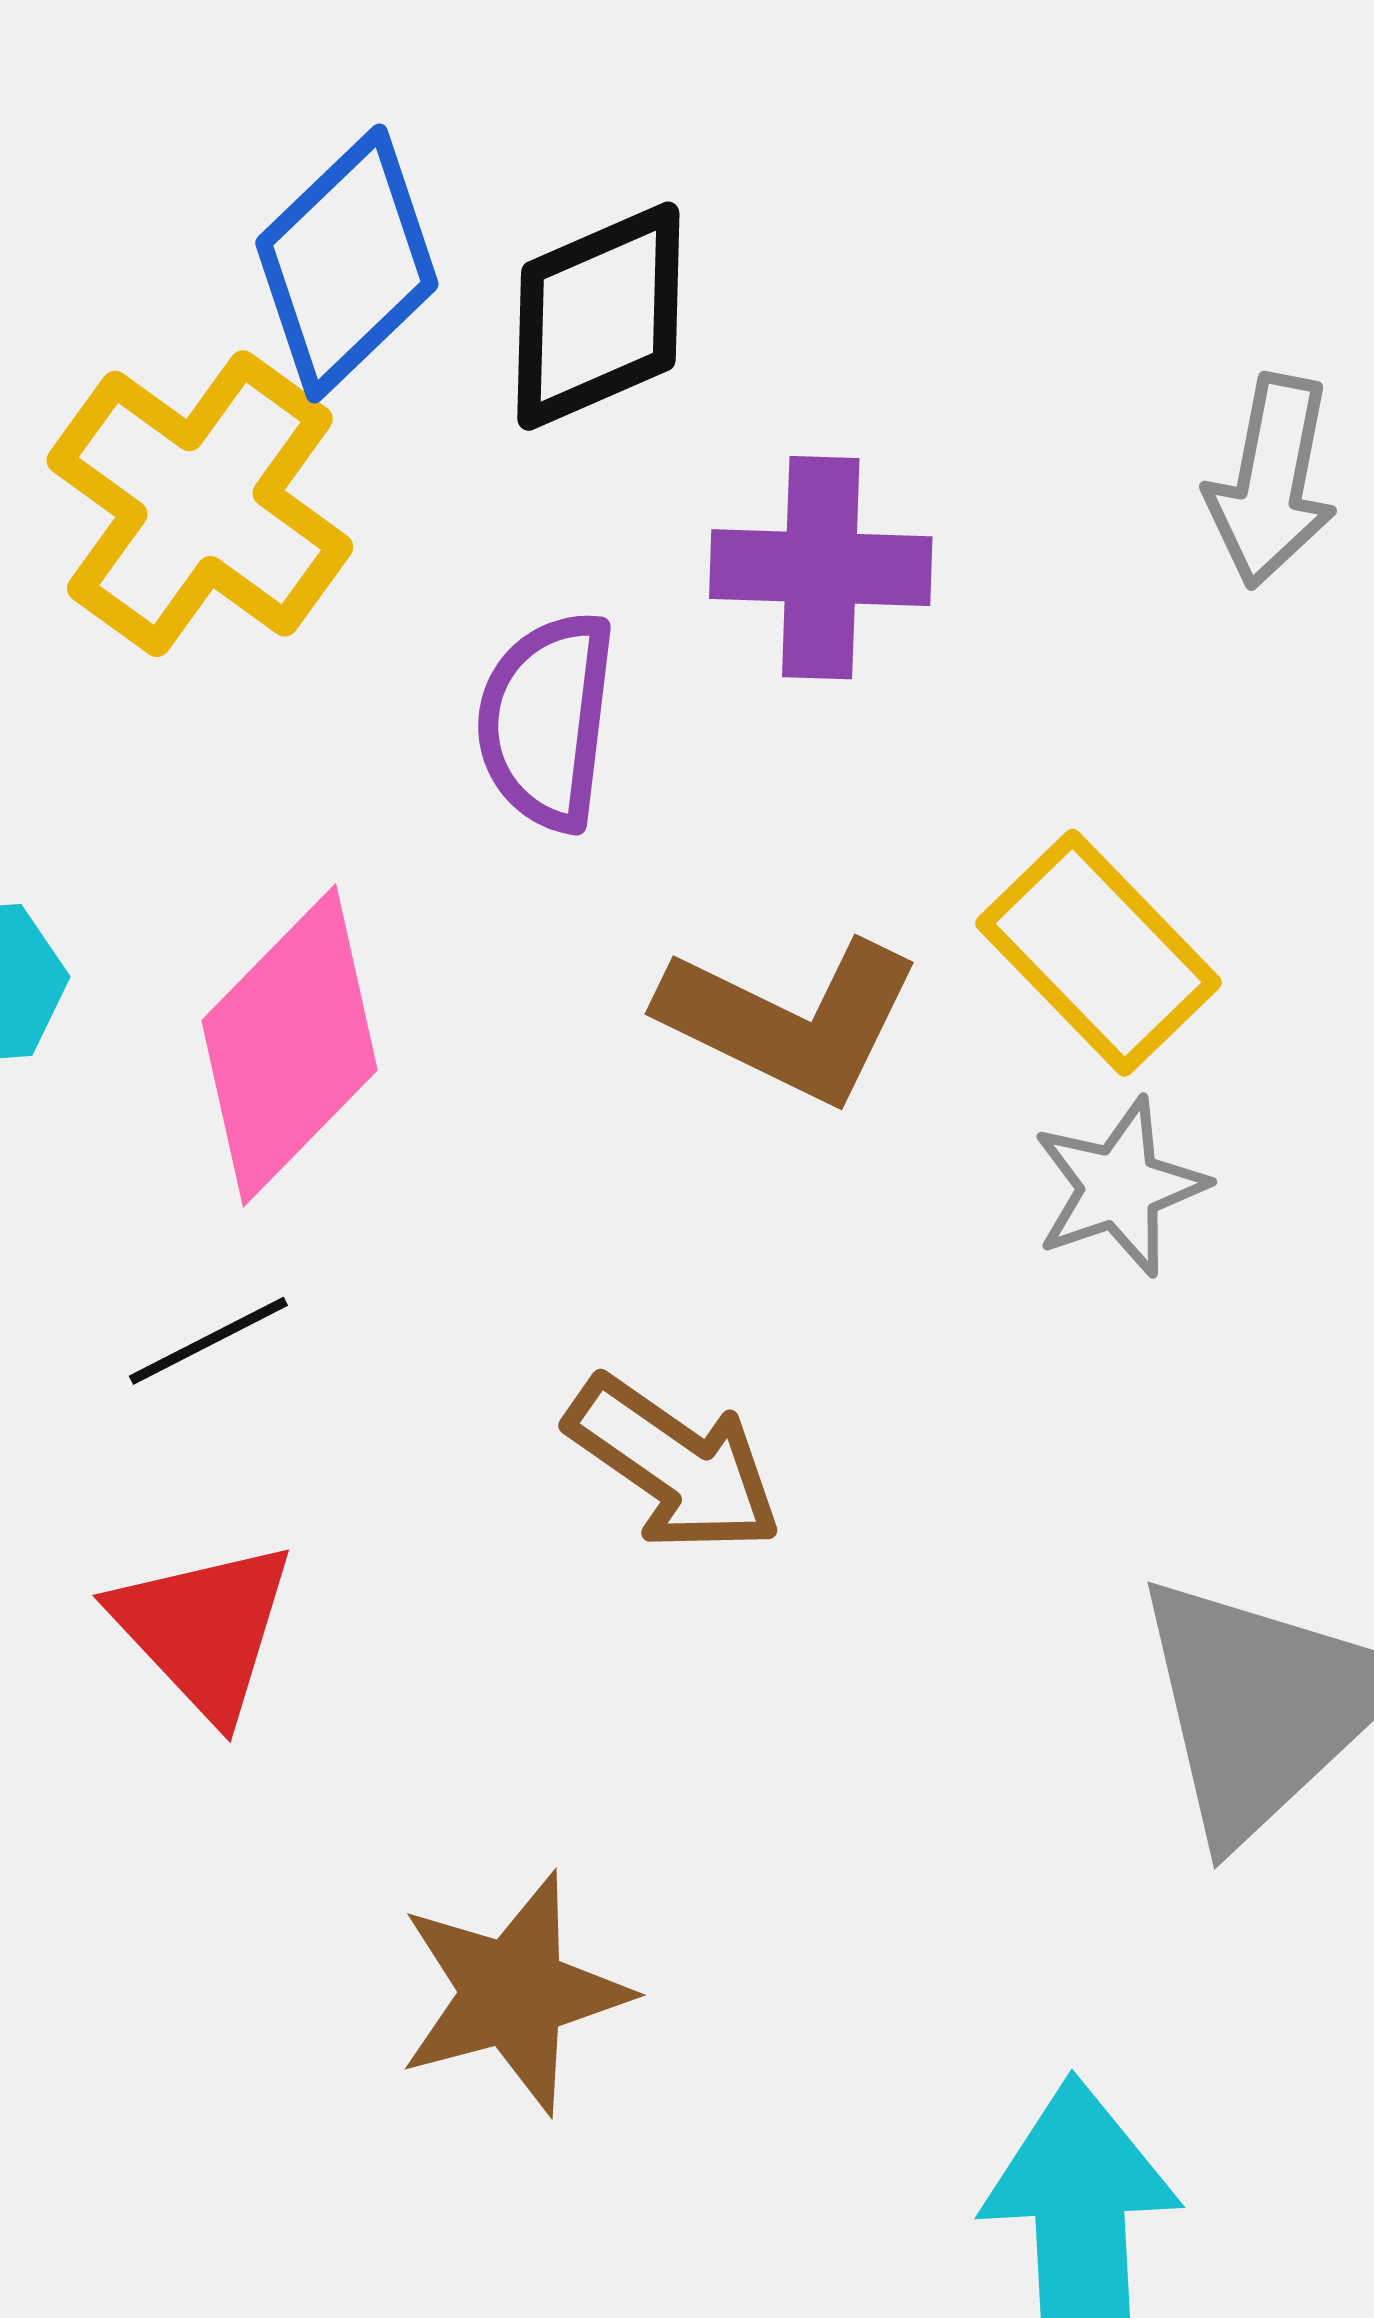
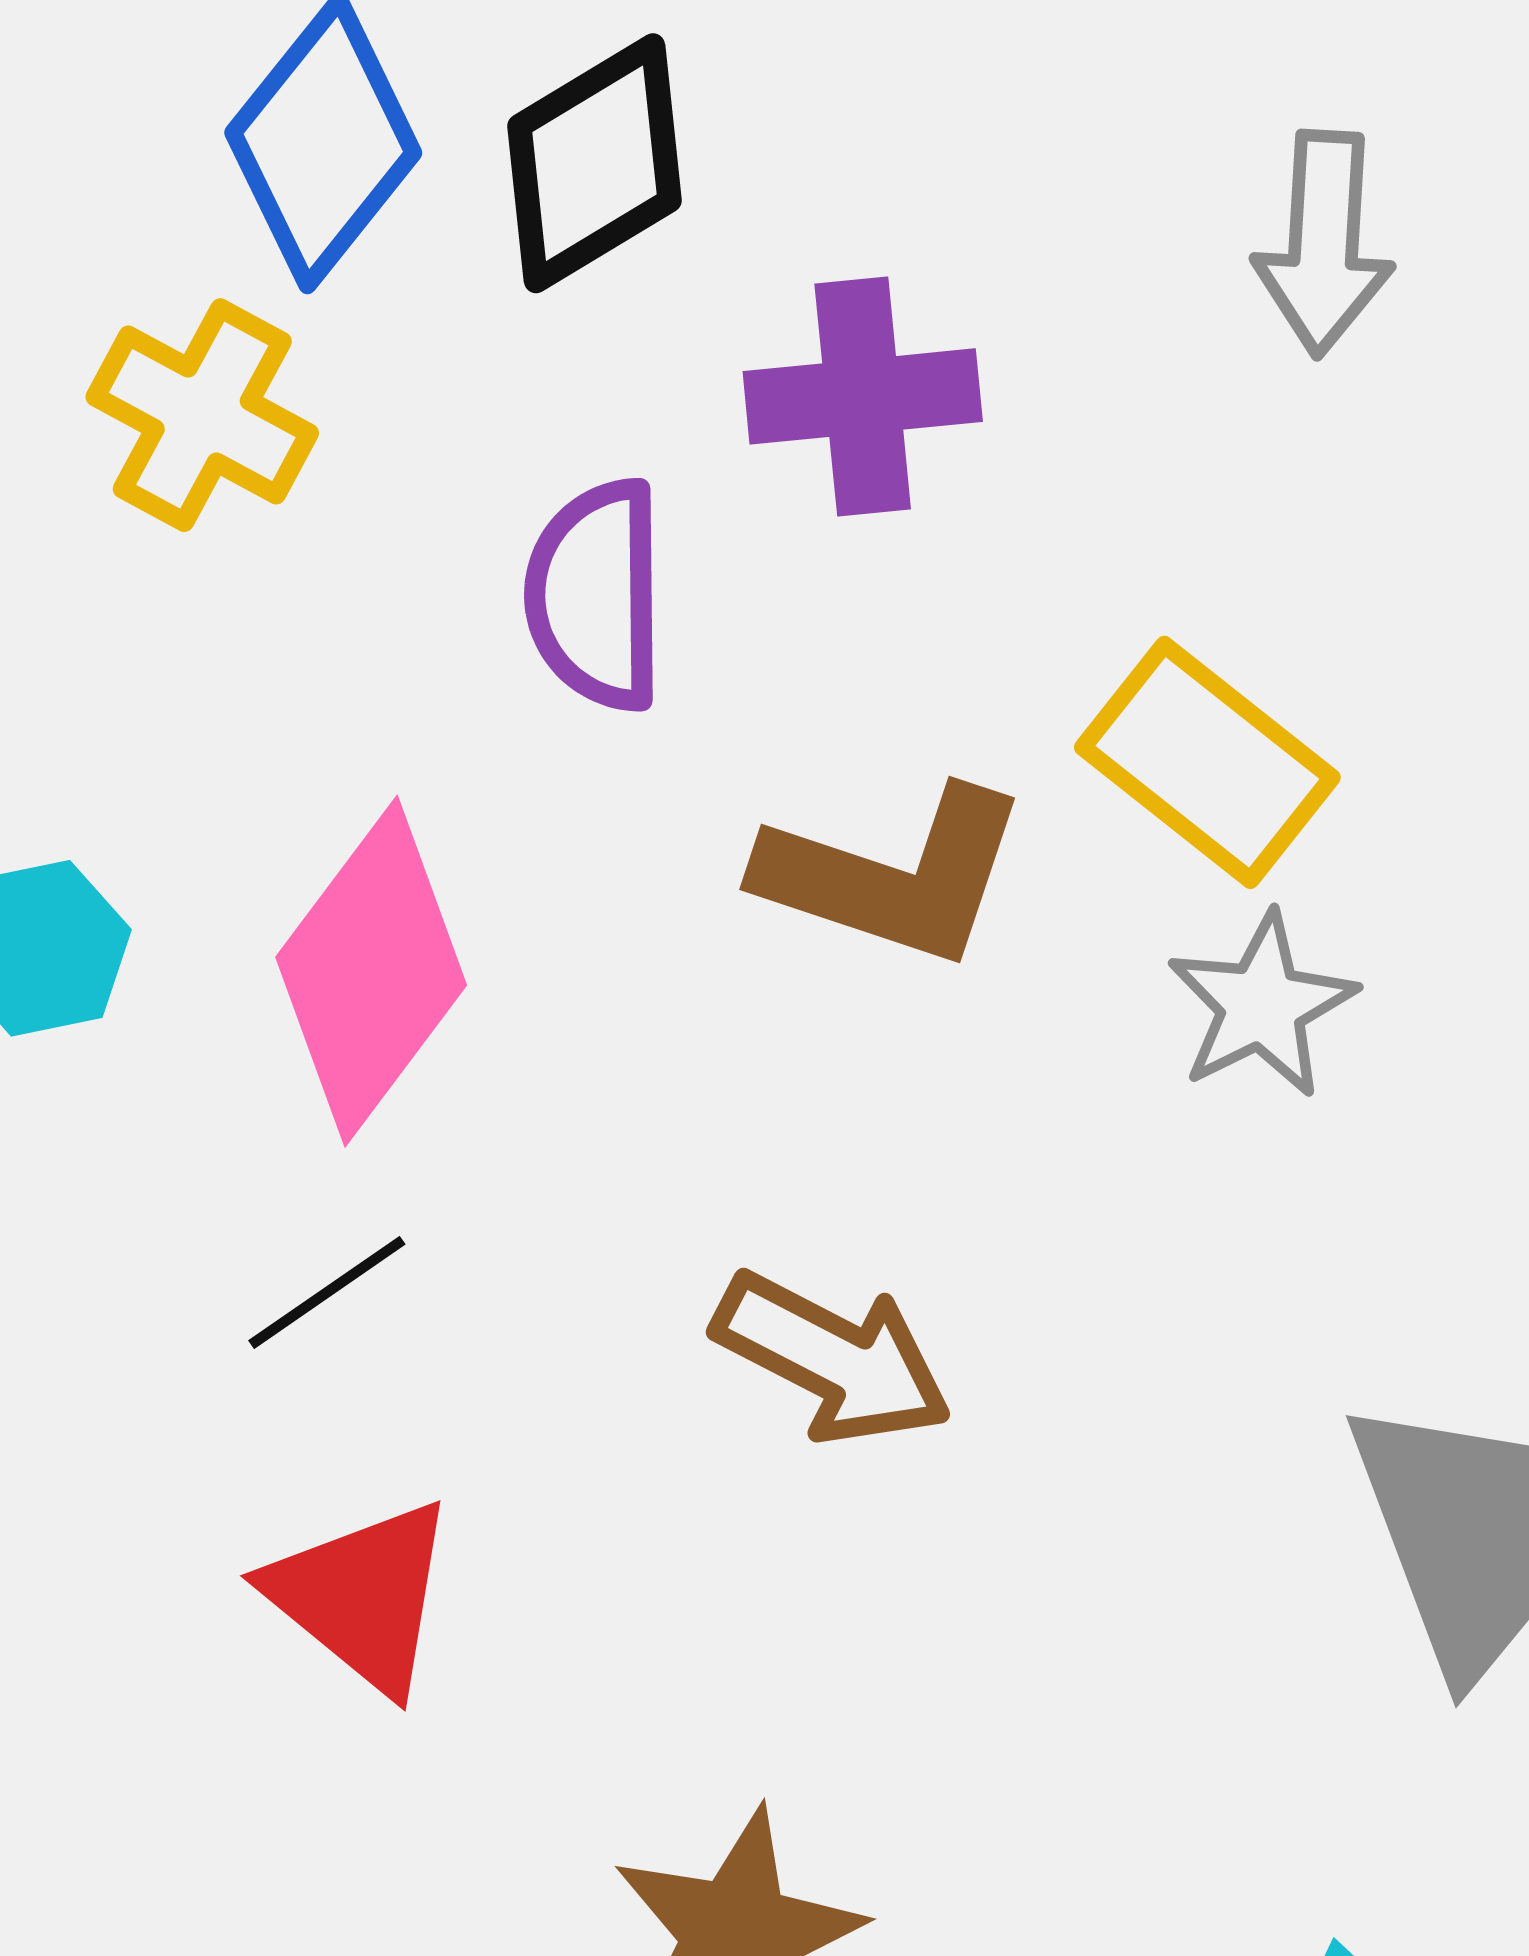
yellow cross: (200, 504) -> (202, 415), size x0.7

